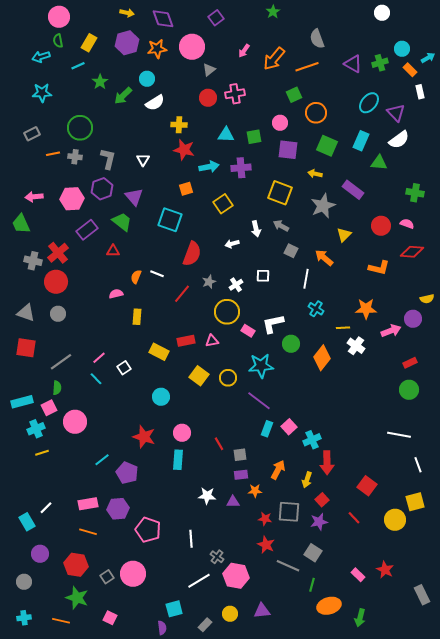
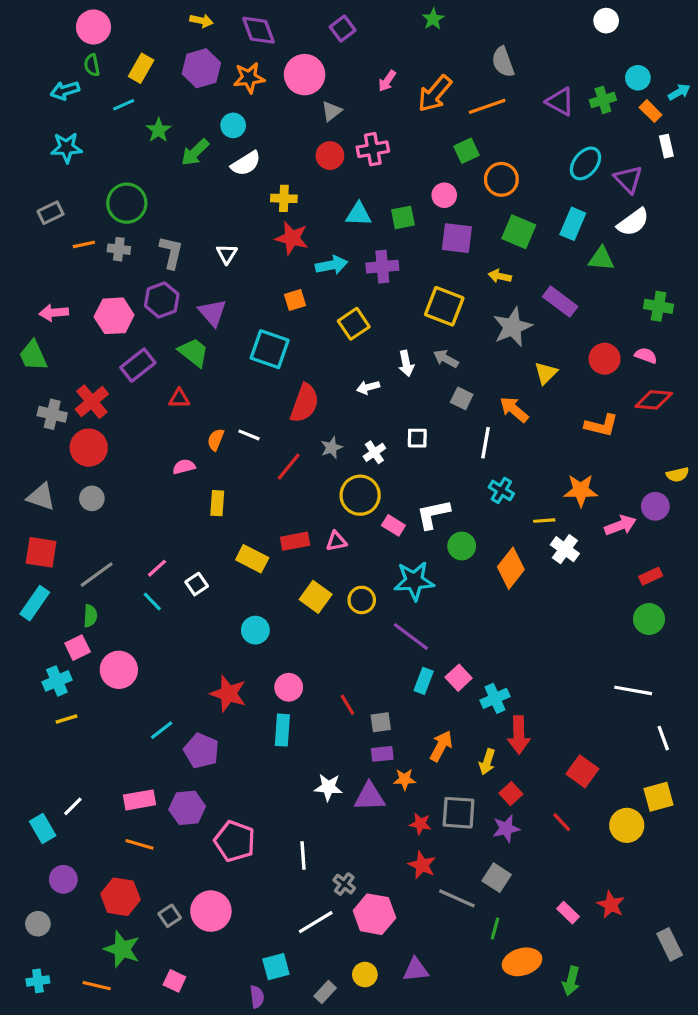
cyan rectangle: (22, 402) -> (35, 603), moved, turned -40
purple triangle: (233, 502) -> (370, 797), size x1.5

